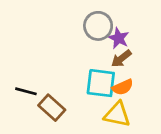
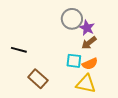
cyan square: (101, 83) -> (74, 61), size x0.7
black line: (26, 91) -> (19, 50), moved

